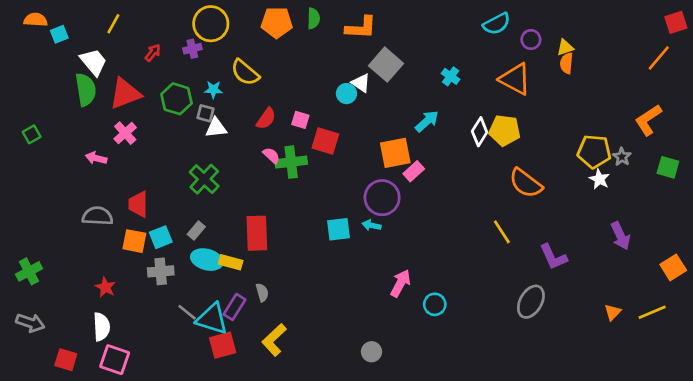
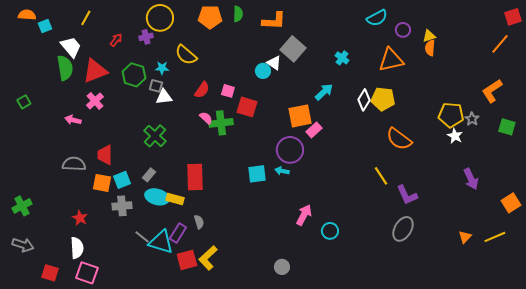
orange triangle: (515, 79) -> (391, 60), turned -40
purple L-shape: (553, 257) -> (407, 195), moved
red square: (223, 345) -> (187, 260), moved

